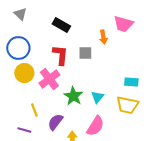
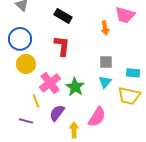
gray square: (85, 53) -> (106, 62), moved
pink cross: (49, 79) -> (50, 83), moved
cyan triangle: (97, 97) -> (105, 82), moved

